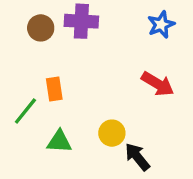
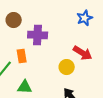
purple cross: (81, 21) -> (38, 35), moved
yellow circle: (112, 133) -> (67, 67), moved

